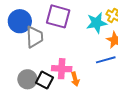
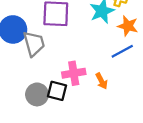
orange arrow: (75, 79) -> (102, 81), moved

